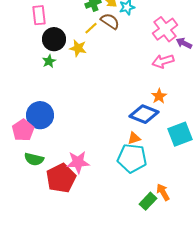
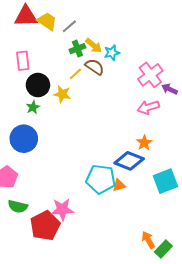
blue circle: (40, 115) -> (24, 139), moved
cyan pentagon: (132, 158) -> (101, 179), moved
green rectangle: (148, 201) -> (163, 249), moved

